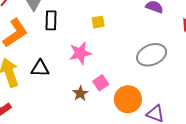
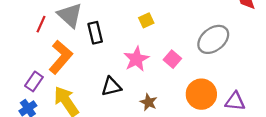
black triangle: (40, 68) -> (111, 87), moved
pink square: (101, 83) -> (172, 59), moved

